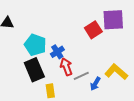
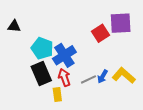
blue cross: (57, 52) -> (64, 55), size x1.6
red arrow: (66, 67) -> (64, 77), moved
blue arrow: (95, 84) -> (103, 76), moved

